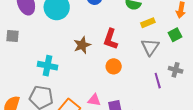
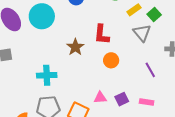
green square: (175, 35) -> (154, 15), moved
purple line: (158, 81) -> (150, 70), moved

